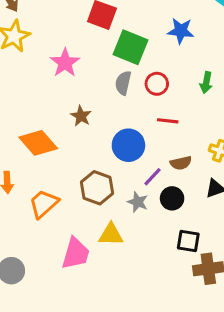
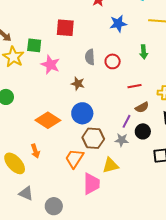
green square: (130, 47) -> (34, 45), moved, size x0.7
gray semicircle: (123, 83) -> (90, 57), moved
brown star: (81, 116) -> (78, 84), moved
red line: (168, 121) -> (135, 86), moved
blue circle: (128, 145) -> (82, 113), moved
orange trapezoid: (44, 204) -> (74, 158), moved

